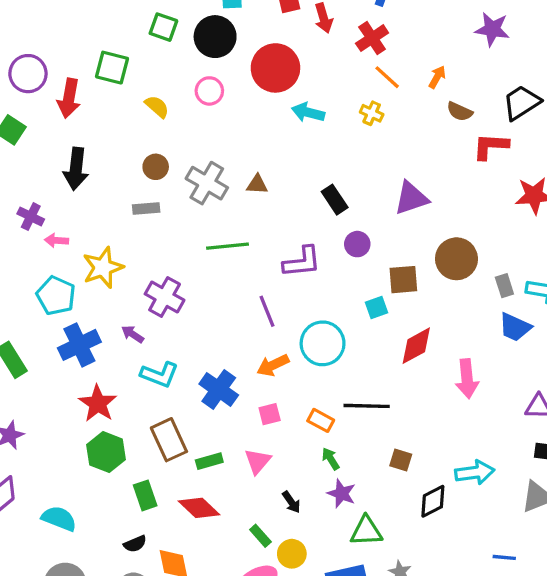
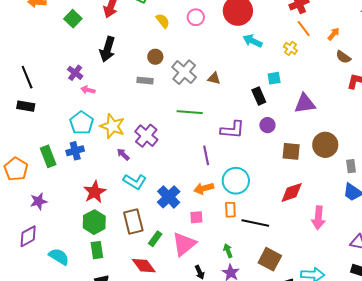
yellow star: (103, 268) -> (112, 126), moved, turned 30
cyan square: (376, 307) -> (274, 78), moved
blue cross: (79, 345) -> (75, 151), moved, size x0.7
orange rectangle: (321, 420) -> (230, 210), moved, turned 49
brown square: (401, 460) -> (270, 259), size x1.6
green rectangle: (209, 461) -> (155, 239), turned -49
pink triangle: (258, 461) -> (184, 244), size x1.5
green rectangle: (145, 495) -> (97, 250), moved

